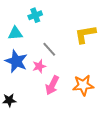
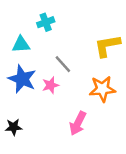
pink arrow: (52, 85) -> (78, 123), moved
orange star: (83, 85) -> (102, 89), moved

